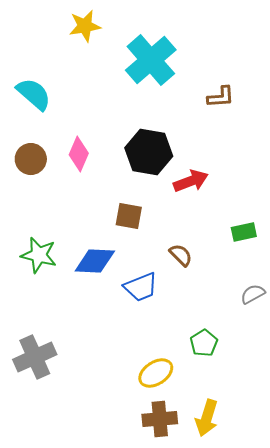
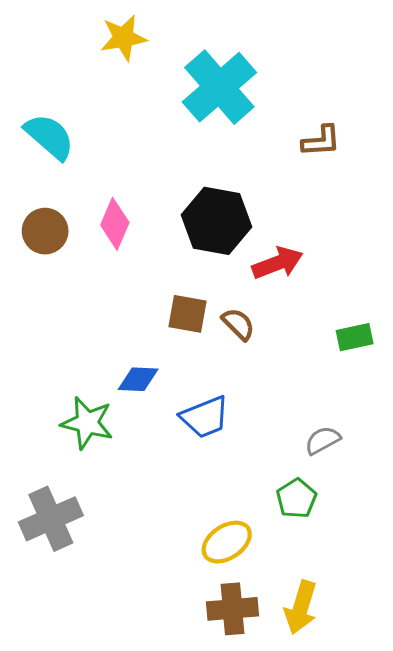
green star: (39, 255) -> (87, 423), moved
brown semicircle: (181, 255) -> (238, 324), moved
blue diamond: (95, 261) -> (138, 379), size x0.7
gray semicircle: (253, 294) -> (323, 440), moved

